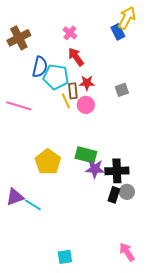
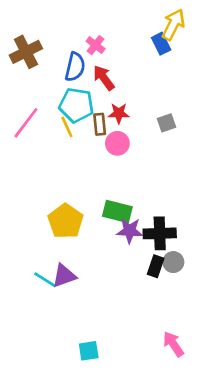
blue semicircle: (40, 67) -> (75, 67), moved
yellow line: (66, 101) -> (67, 127), moved
pink line: (19, 106) -> (26, 123), moved, turned -70
purple triangle: (15, 197) -> (64, 276), moved

